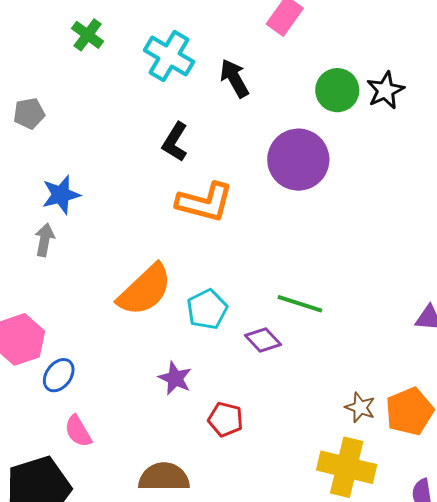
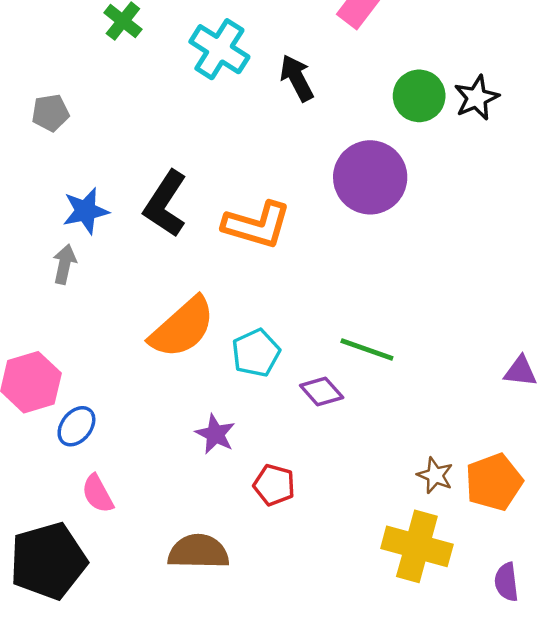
black L-shape: (175, 142) -> (165, 204), moved, size x1.4

